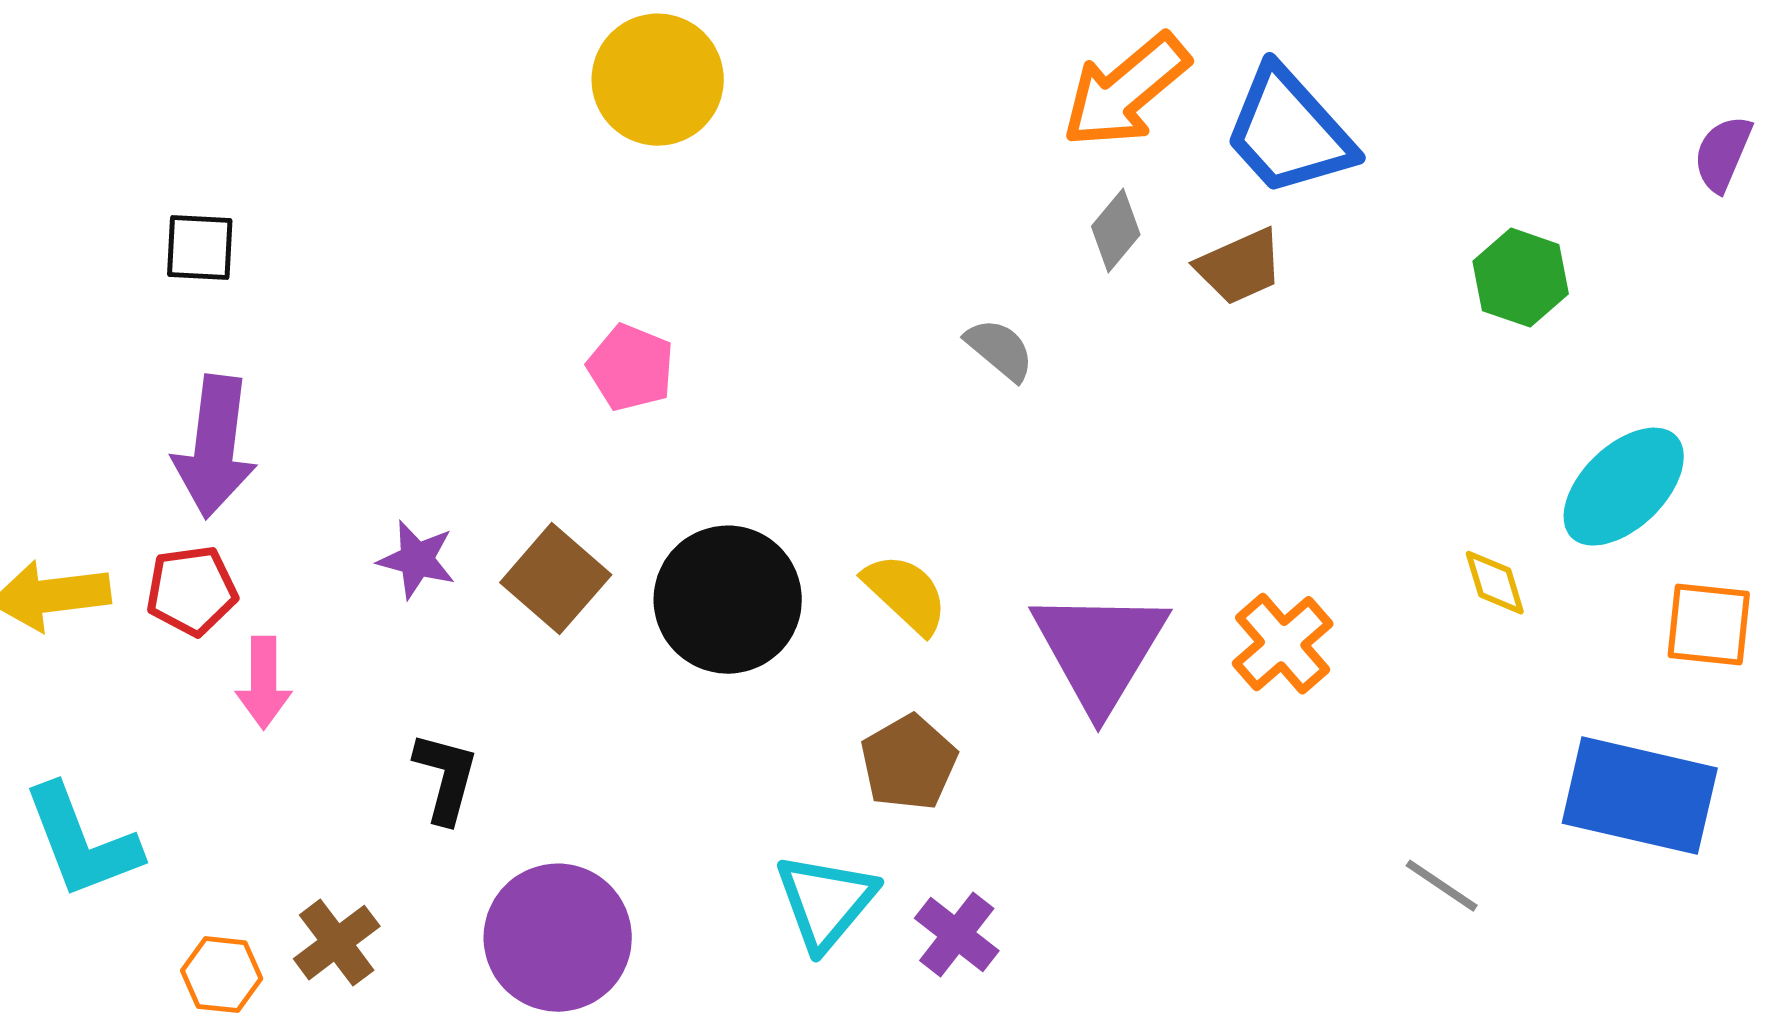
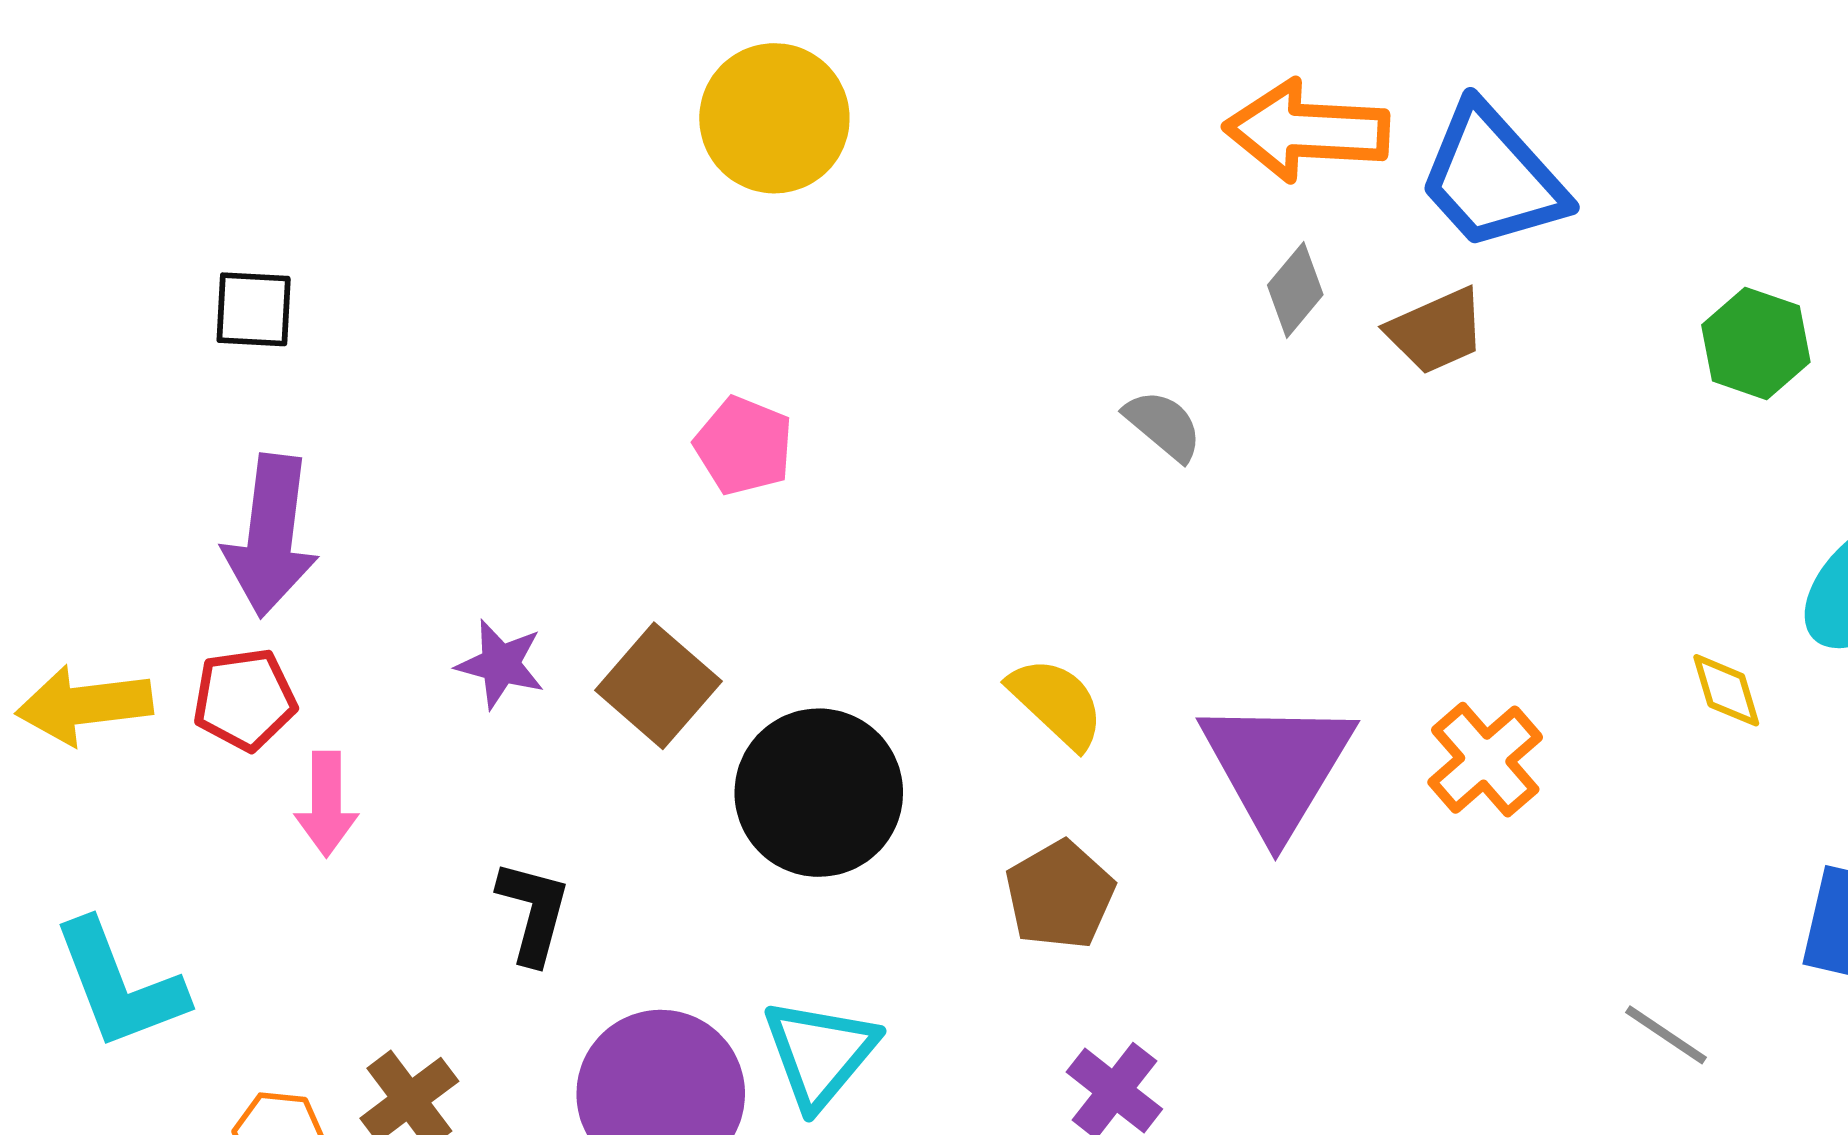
orange arrow: (1126, 91) -> (1307, 131), turned 43
black circle: (728, 600) -> (819, 793), moved
cyan triangle: (826, 902) -> (820, 1053), moved

